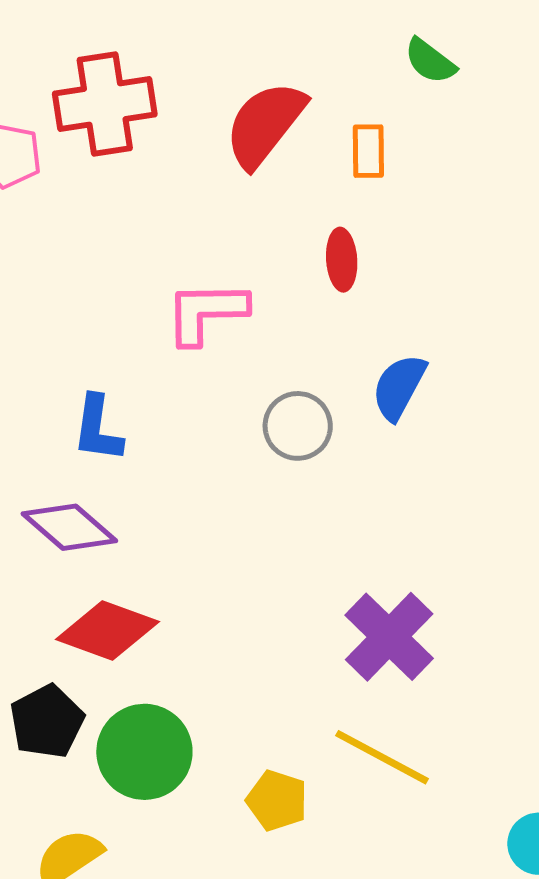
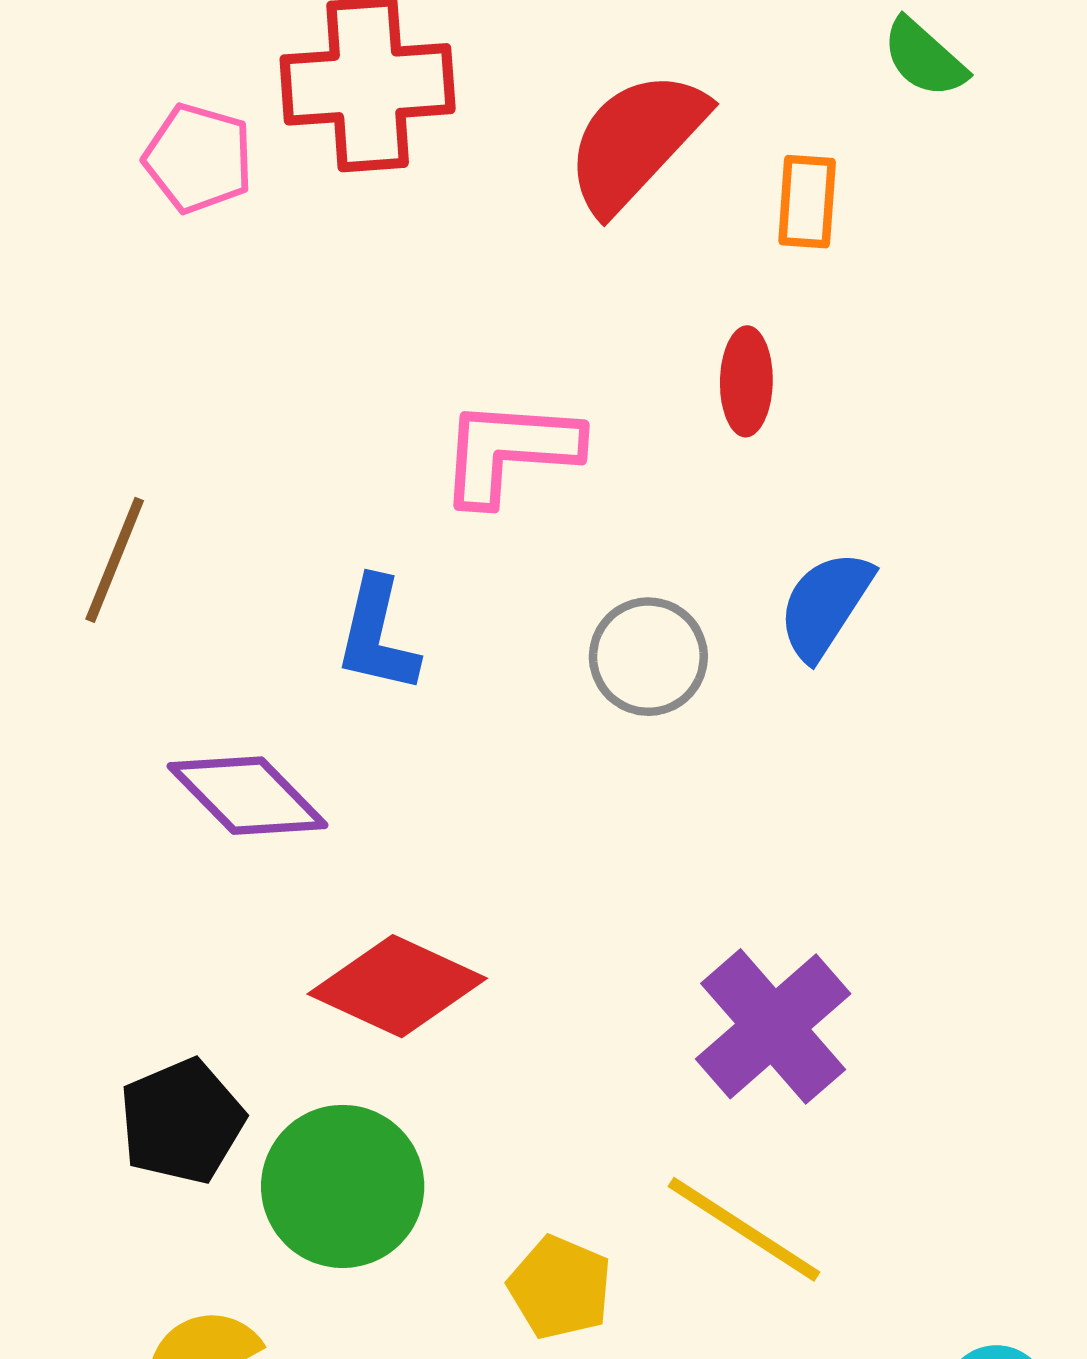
blue L-shape: (98, 429) -> (377, 635), moved
red diamond: (107, 631) -> (397, 986), moved

